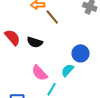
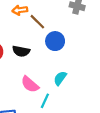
blue circle: (80, 53) -> (55, 41), moved

